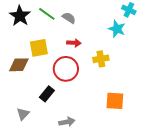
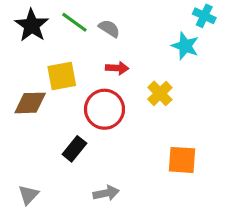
yellow cross: (101, 59) -> (160, 93), turned -35
gray triangle: (23, 114) -> (28, 195), moved

